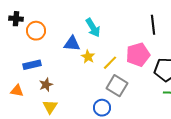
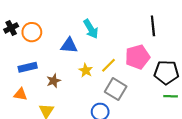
black cross: (16, 19) -> (11, 28), moved, turned -32
yellow star: (88, 57) -> (86, 70), moved
brown star: (46, 85) -> (54, 81), moved
orange triangle: (17, 91) -> (20, 94), moved

